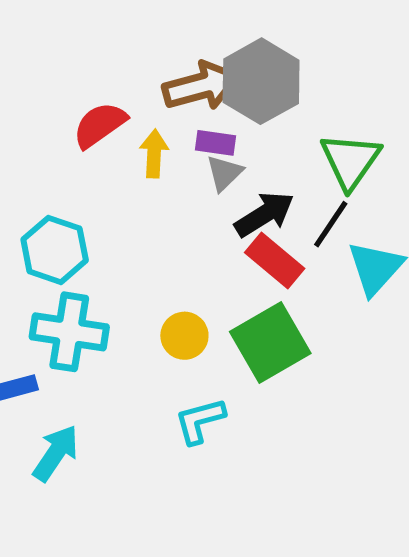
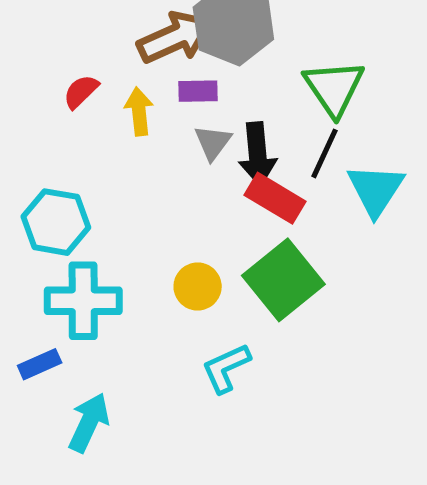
red semicircle: (100, 125) -> (81, 92), size x0.7
gray triangle: (224, 173) -> (213, 142), moved
black arrow: (264, 214) -> (257, 154), turned 126

